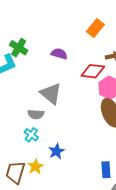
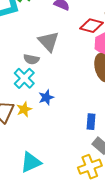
cyan cross: (31, 135) -> (24, 78), size x1.5

